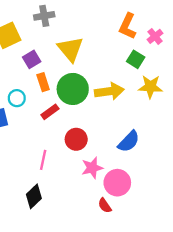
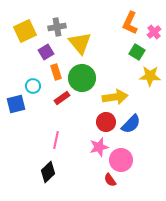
gray cross: (44, 16) -> (57, 27), moved
yellow arrow: (109, 91) -> (115, 97), moved
red circle: (76, 139) -> (106, 122), moved

